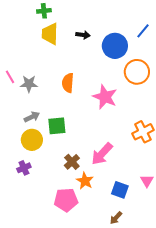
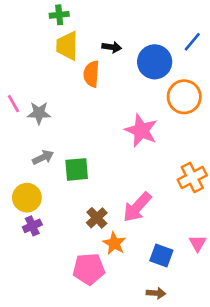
orange semicircle: (68, 83) -> (91, 74), moved
yellow circle: (32, 140) -> (27, 198), moved
brown arrow: (116, 218) -> (156, 293), turned -128

